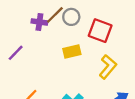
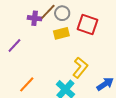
yellow rectangle: (72, 51) -> (61, 33), moved
yellow L-shape: (108, 67) -> (80, 68), moved

